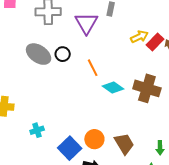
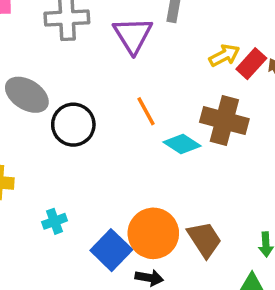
gray ellipse: (39, 54) -> (27, 95), moved
black circle: (63, 54) -> (73, 125), moved, size x1.6
brown cross: (147, 88) -> (224, 121), moved
orange circle: (94, 139) -> (153, 233), size x1.5

